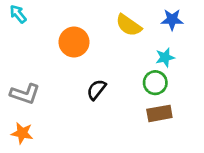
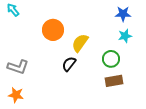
yellow semicircle: (129, 25) -> (80, 43), moved, turned 90
cyan star: (165, 57) -> (125, 36), moved

